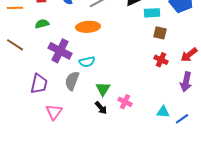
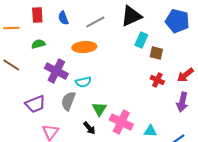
cyan rectangle: (152, 13) -> (141, 40), moved, turned -63
purple trapezoid: (39, 84) -> (35, 104), turned 55
pink cross: (125, 102) -> (121, 122), size x1.6
black arrow: (101, 108) -> (89, 128), moved
cyan triangle: (163, 112) -> (150, 131), moved

